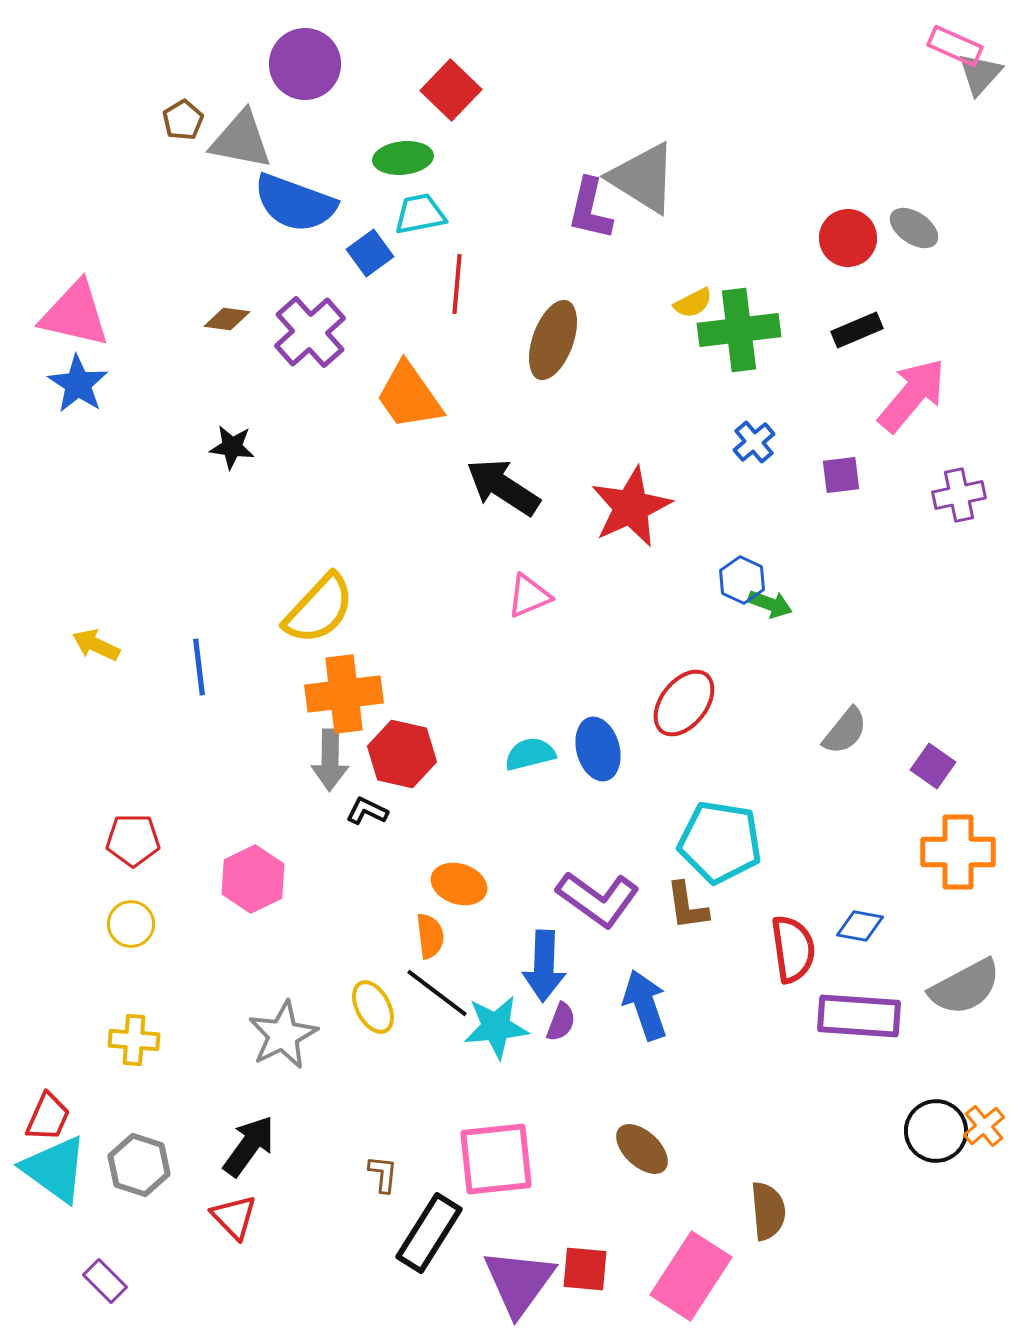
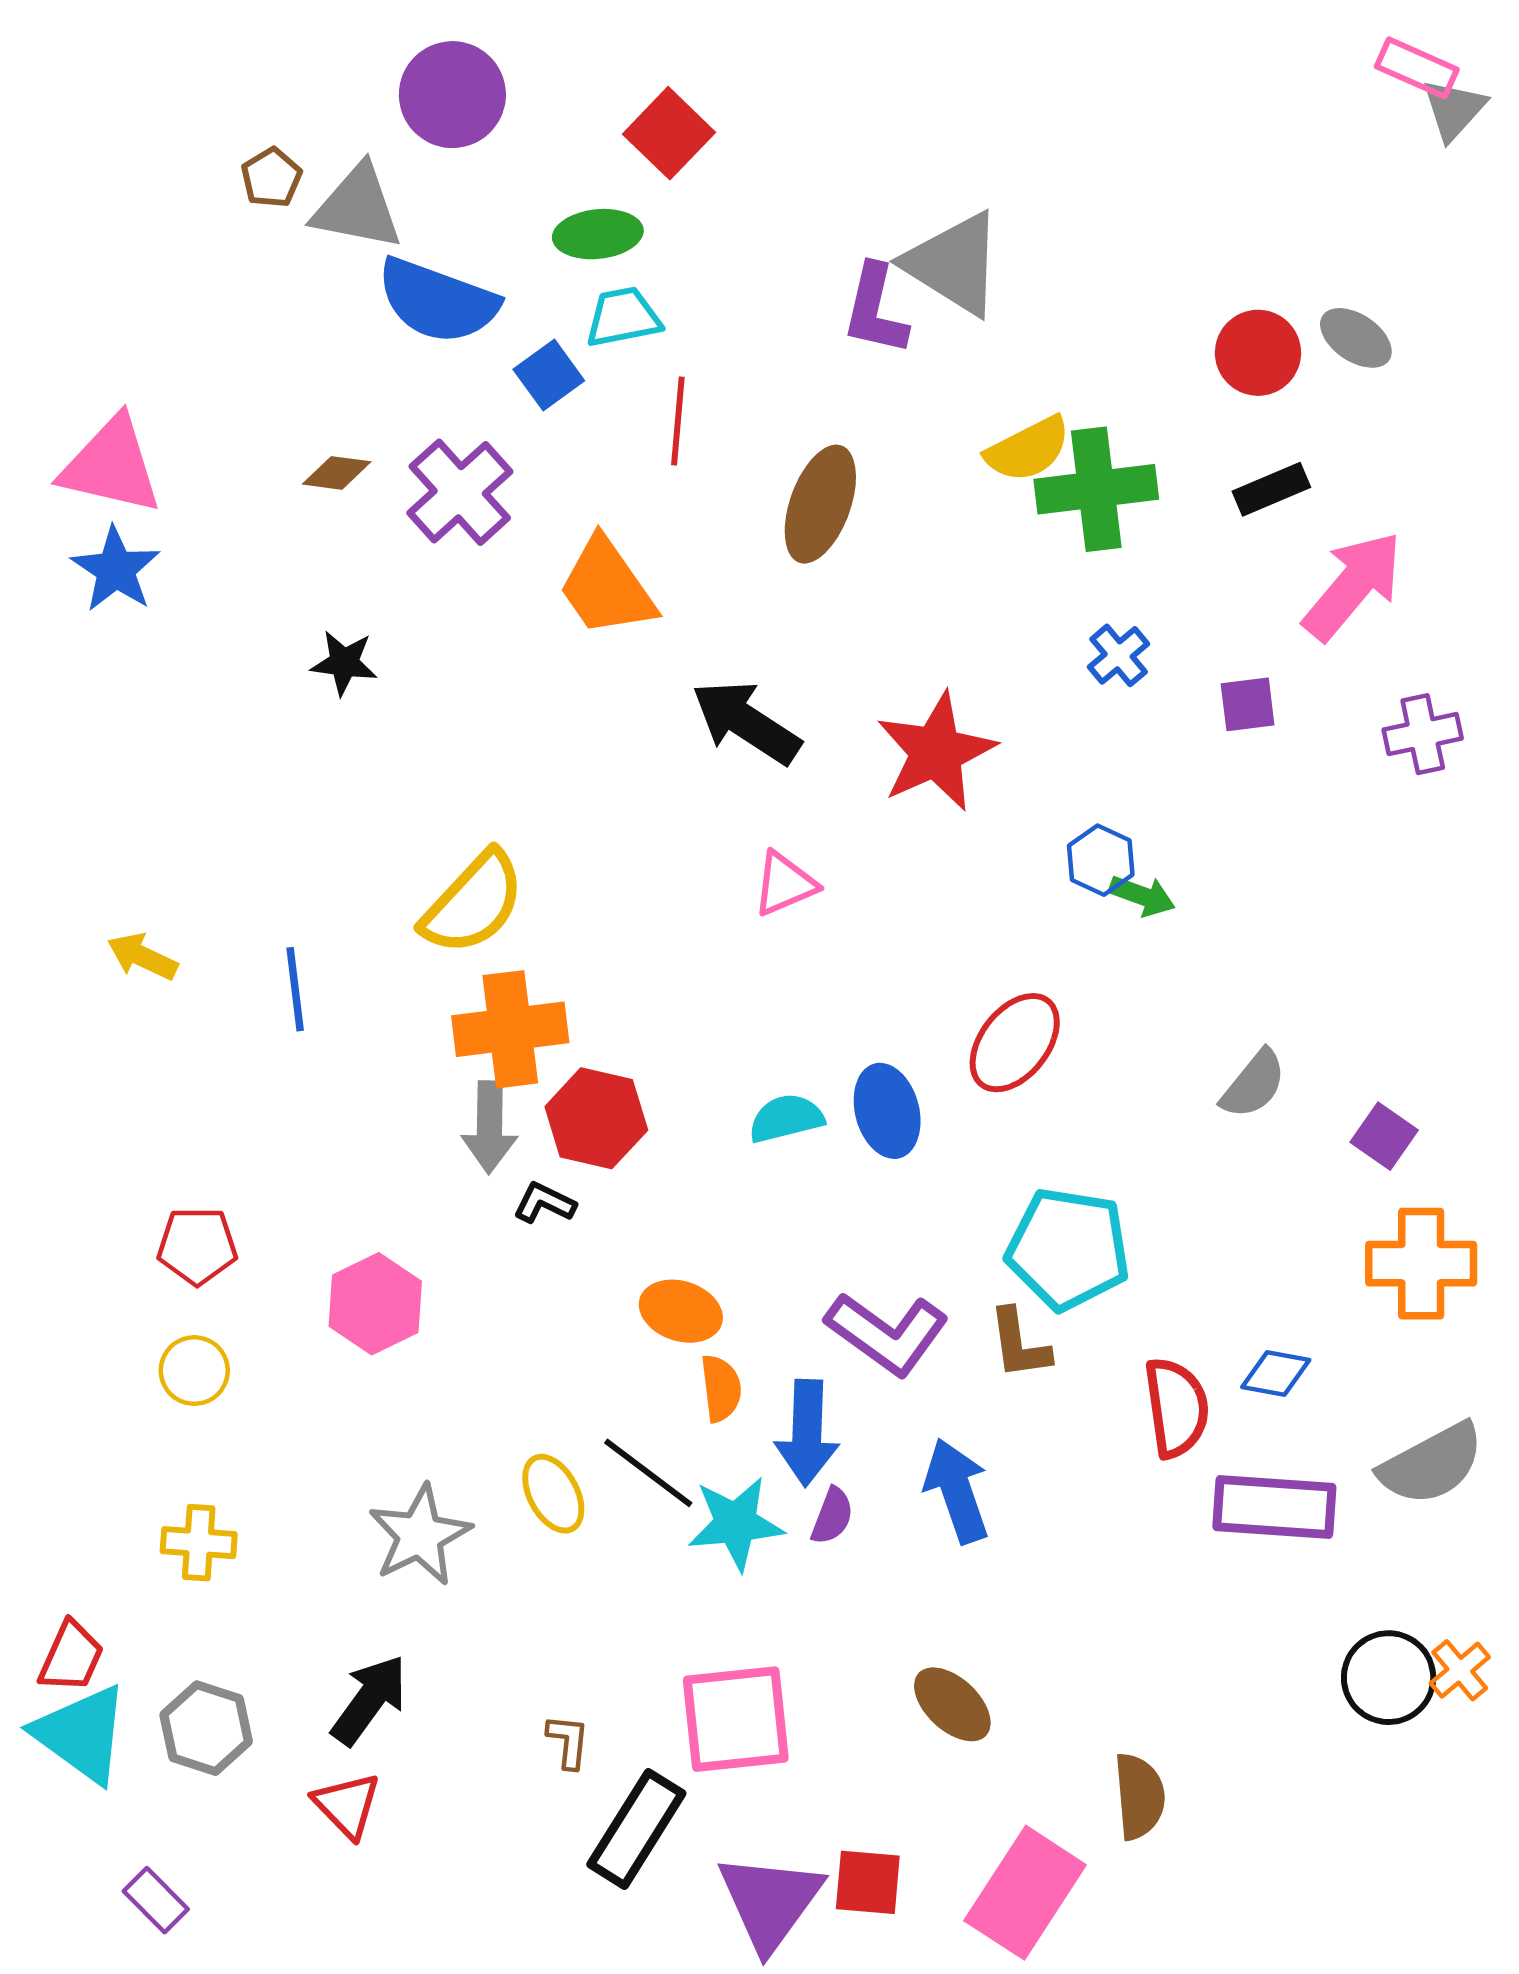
yellow semicircle: (693, 303) -> (1028, 449), size x1.5
orange semicircle: (430, 936) -> (721, 1388), moved

